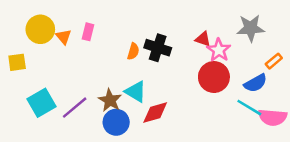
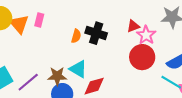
orange triangle: (64, 37) -> (19, 24), size x1.5
red triangle: (203, 39) -> (133, 26), turned -40
brown star: (110, 100) -> (57, 76), turned -30

